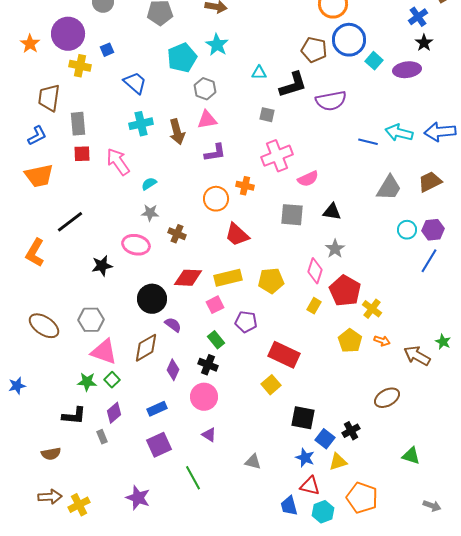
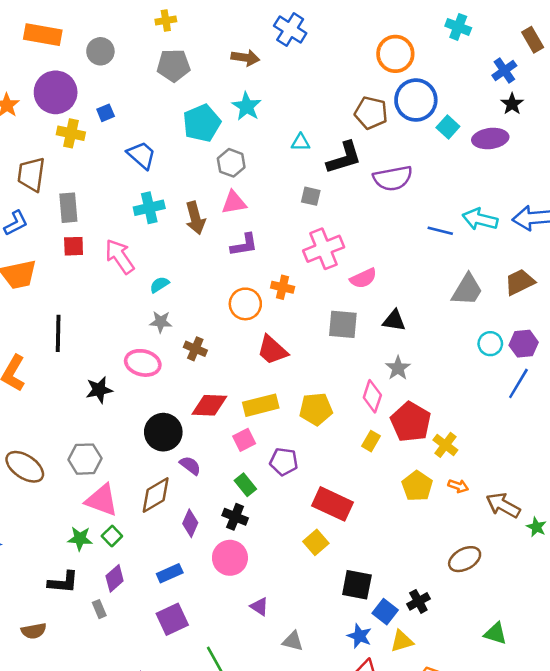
black line: (70, 222) -> (58, 333), turned -52
green star: (443, 342) -> (536, 527), moved
purple triangle: (209, 435) -> (259, 607), moved

